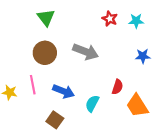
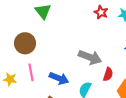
gray arrow: (86, 52) -> (90, 57), moved
brown circle: (45, 53) -> (25, 43), moved

